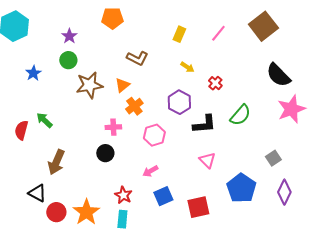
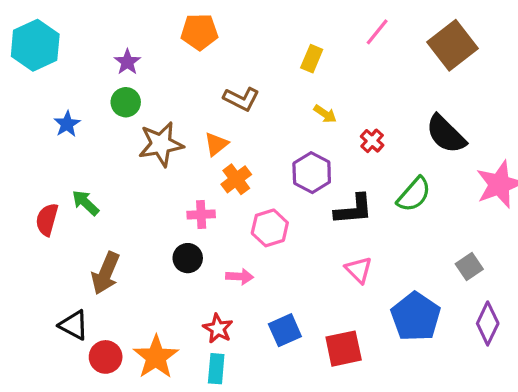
pink line: (218, 33) -> (377, 32), moved
black semicircle: (278, 75) -> (446, 134), moved
pink arrow: (150, 171) -> (240, 277), moved, turned -147

